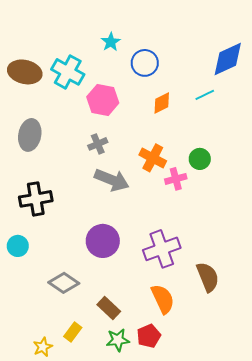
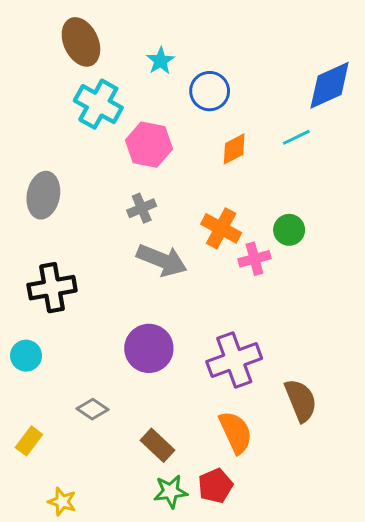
brown ellipse: (25, 72) -> (81, 42), moved, turned 52
gray diamond: (64, 283) -> (93, 409), size x0.7
yellow rectangle: (73, 332) -> (29, 441), moved
yellow star: (43, 347) -> (62, 502), turned -30

